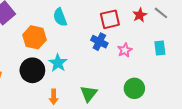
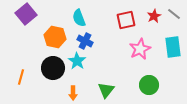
blue cross: (99, 42) -> (85, 41), moved
cyan rectangle: (160, 48) -> (173, 47), size x1.5
pink star: (125, 50) -> (140, 49), size x1.5

